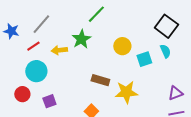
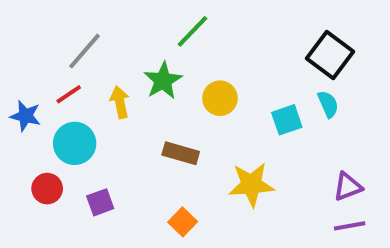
blue star: (11, 31) -> (26, 116), moved
yellow circle: (122, 46) -> (220, 98), moved
yellow arrow: (59, 50) -> (120, 102), turned 84
brown rectangle: (100, 80) -> (181, 153), moved

